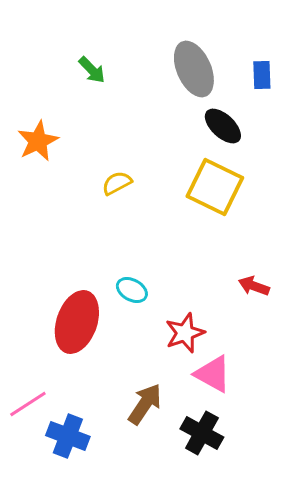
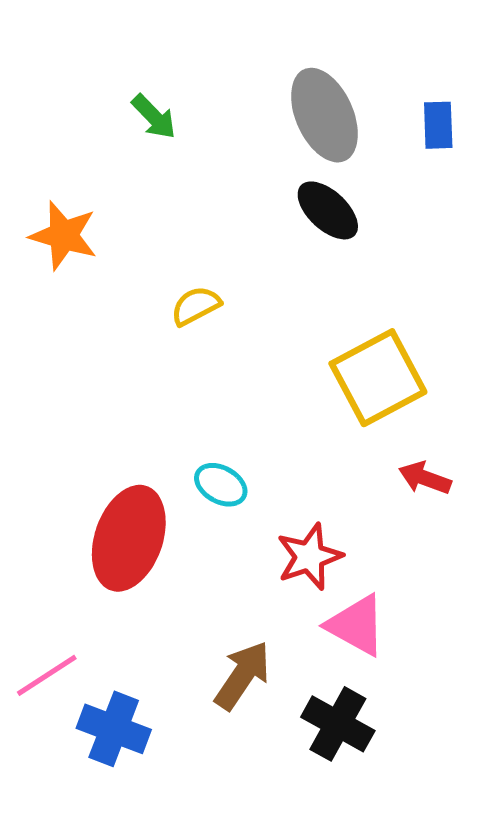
black ellipse: (223, 126) -> (328, 210), moved
orange star: (38, 141) -> (64, 236), turned -30
yellow square: (215, 187) -> (378, 378), moved, turned 36

